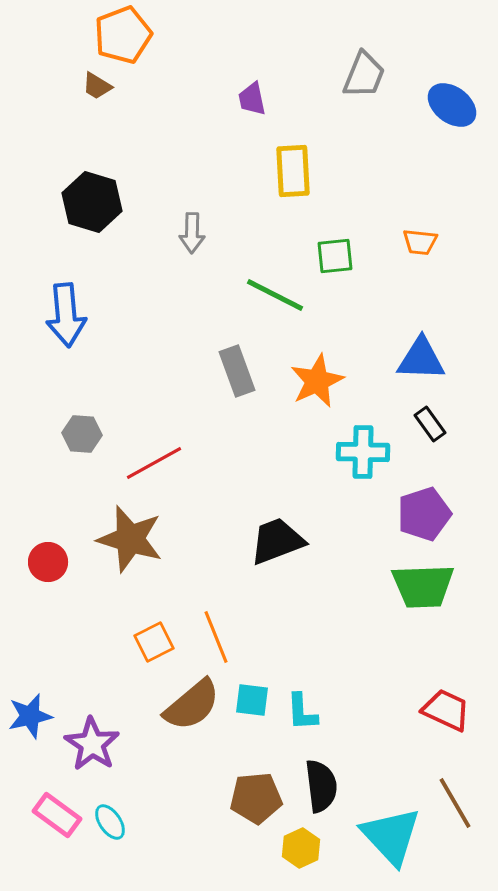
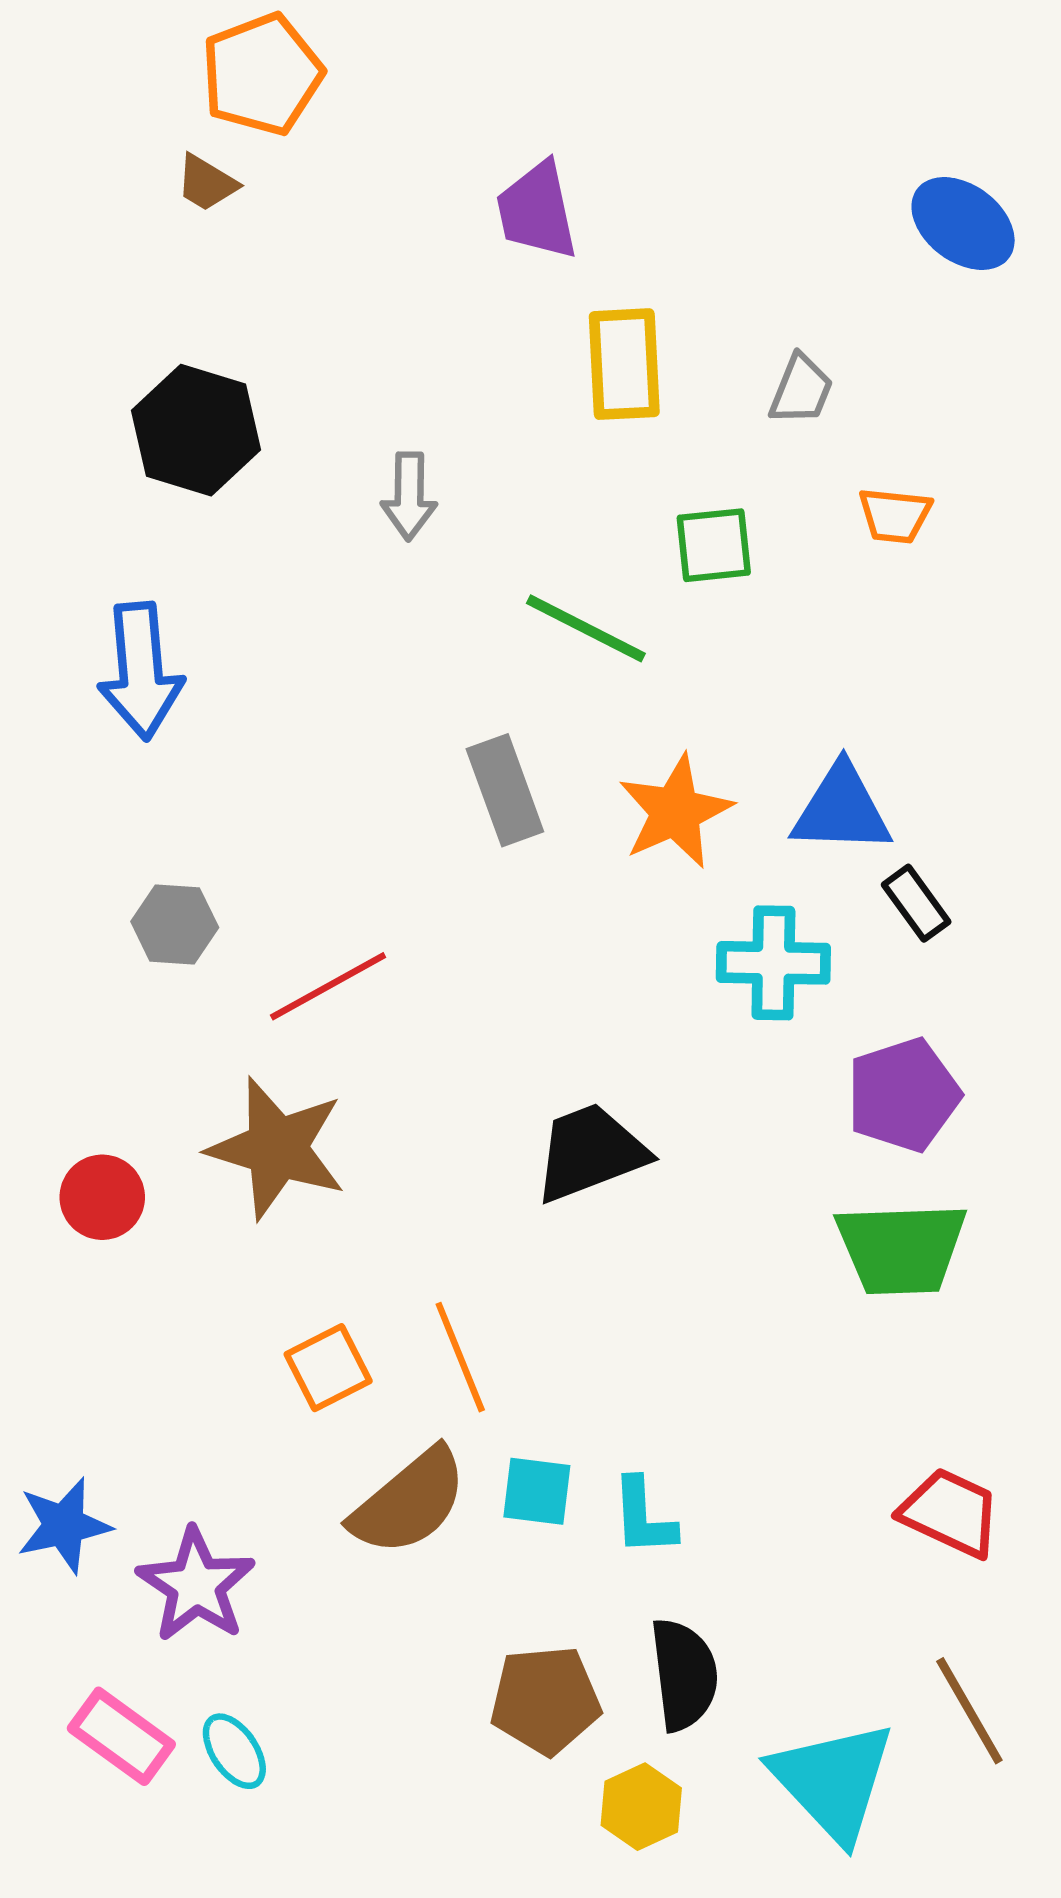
gray trapezoid: (364, 75) -> (801, 390), moved, size x0.7
purple trapezoid: (252, 99) -> (537, 211), size x1.4
blue triangle: (421, 359) -> (842, 809), moved

